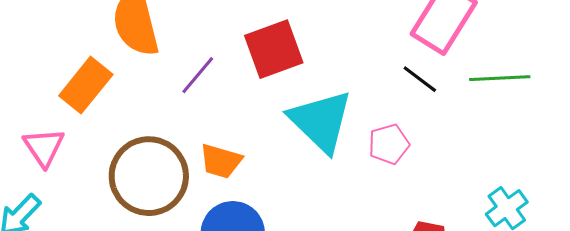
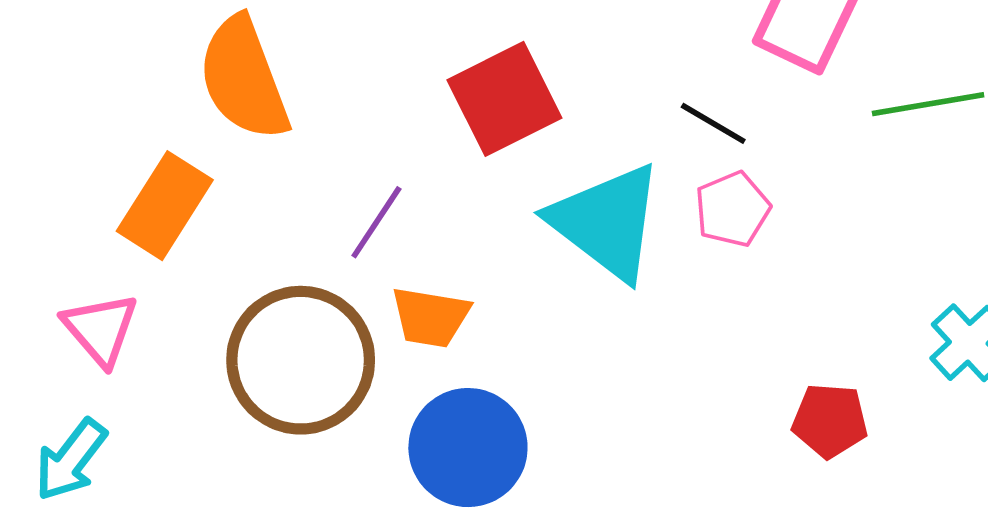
purple line: (198, 75) -> (376, 222), moved
black line: (420, 79) -> (713, 123), moved
pink pentagon: (389, 144) -> (732, 209), moved

